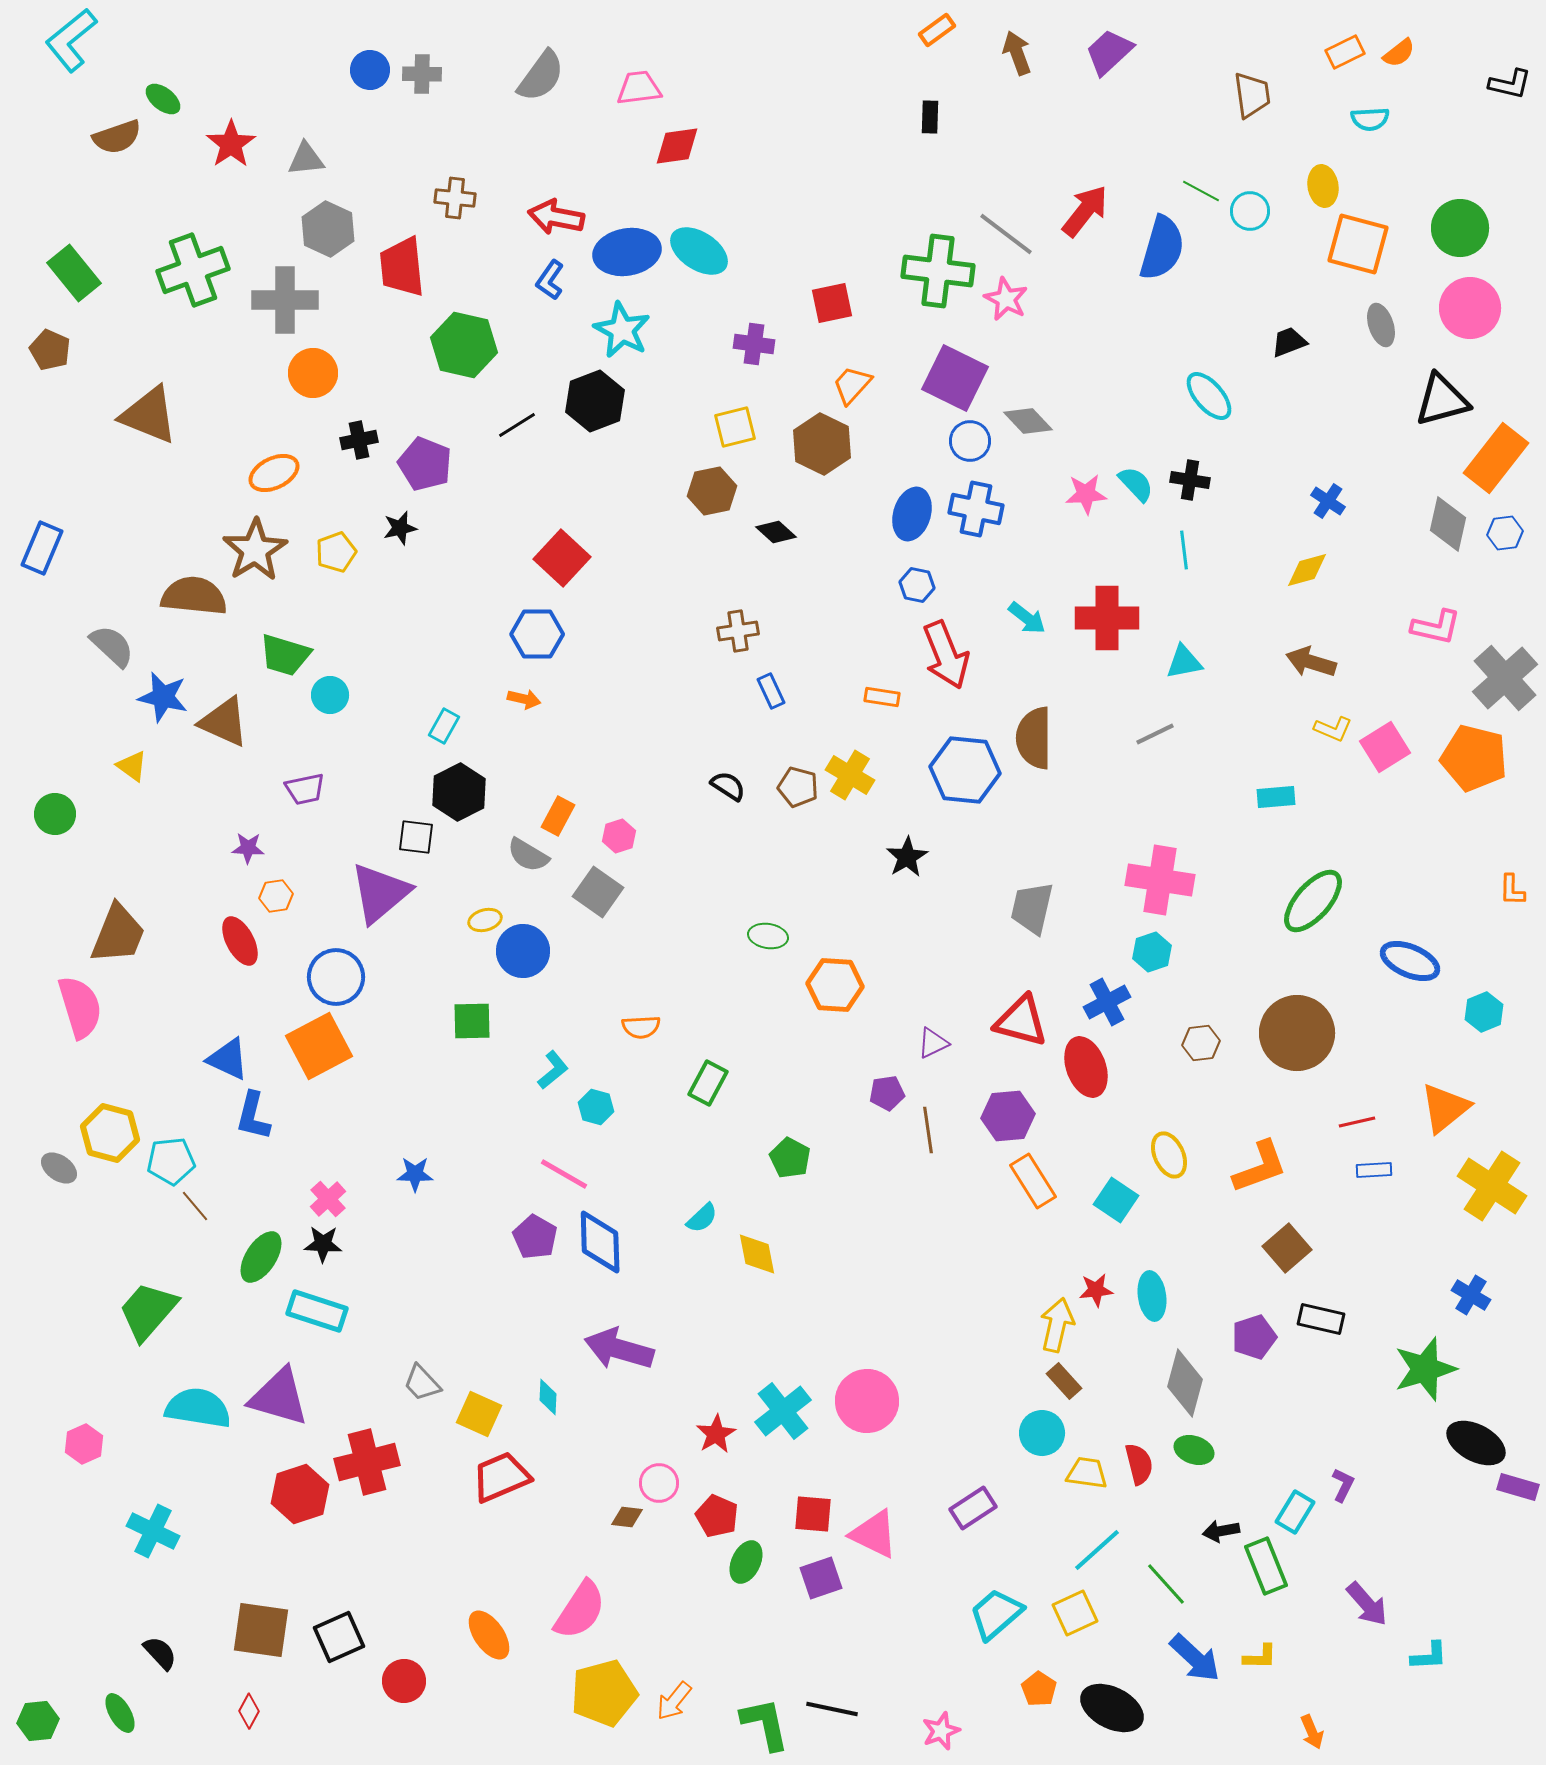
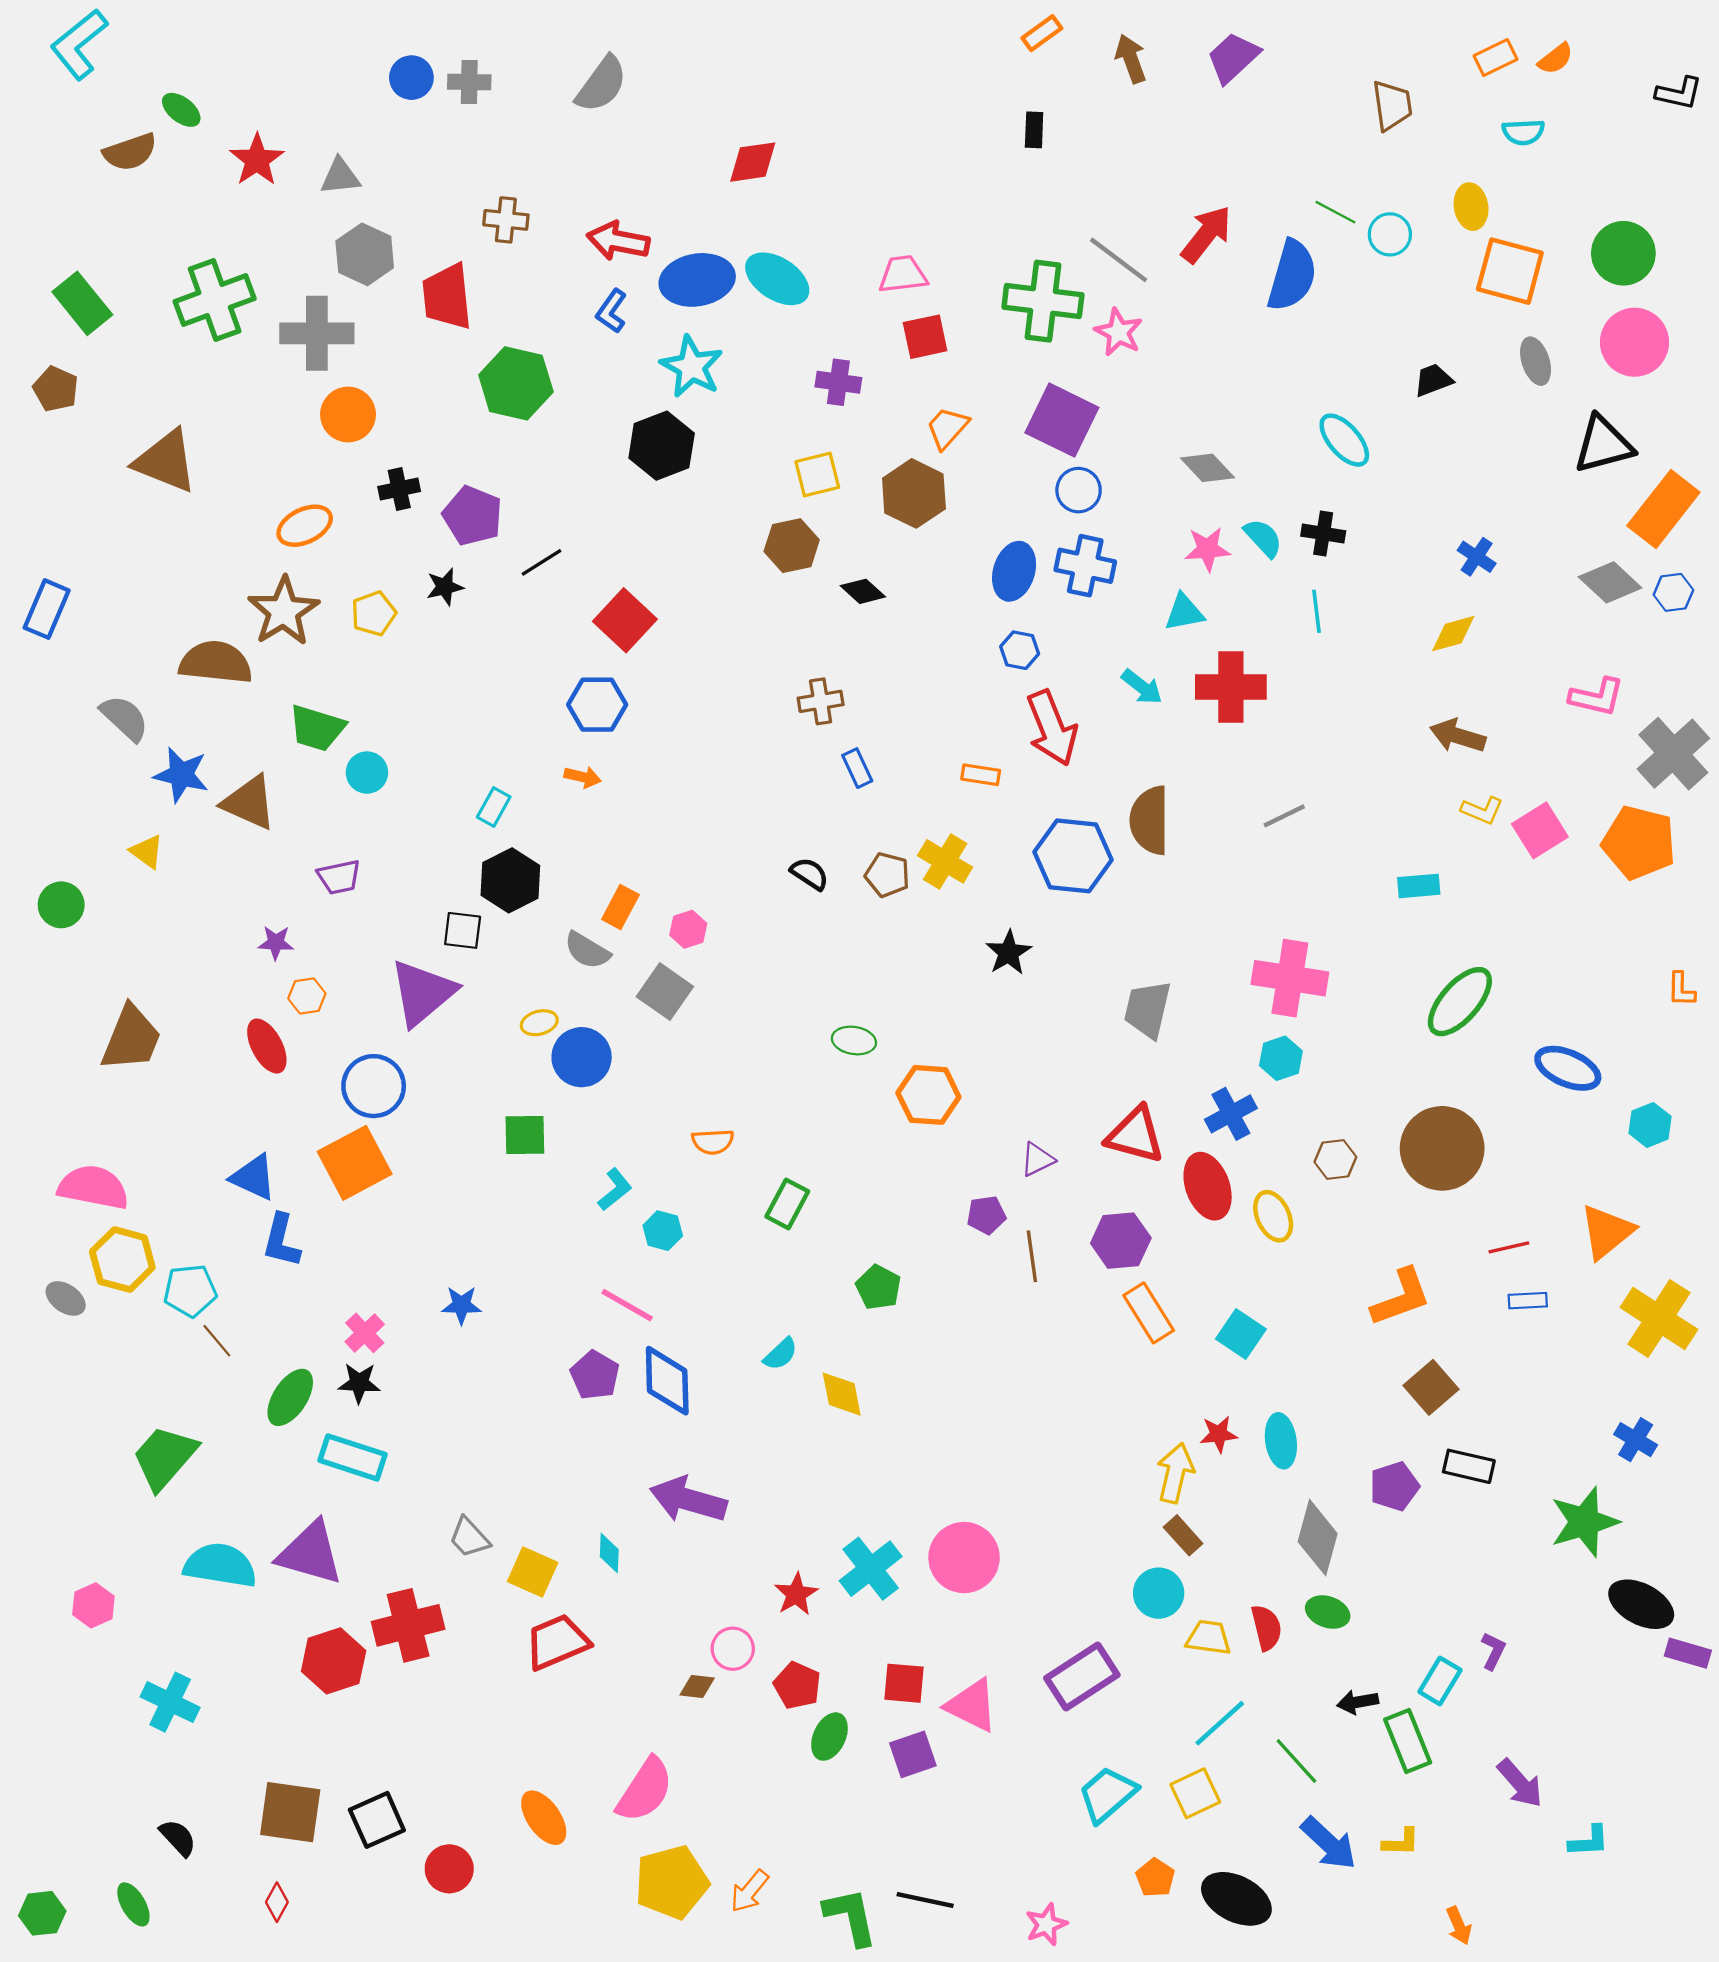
pink trapezoid: (639, 88) -> (903, 274), moved
gray diamond: (1028, 421) -> (1208, 468), moved
black line: (517, 425) -> (541, 562), moved
gray diamond: (1448, 524) -> (1610, 582), turned -60
cyan triangle: (1184, 662) -> (1184, 612), moved
pink semicircle: (80, 1007) -> (93, 1187), moved, turned -62
yellow ellipse: (1169, 1155) -> (1273, 1216), moved
purple rectangle: (973, 1508) -> (1082, 1676), size x1.4

